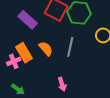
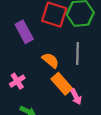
purple rectangle: (28, 20) -> (24, 32), turned 30
orange rectangle: (24, 53) -> (62, 84), moved

